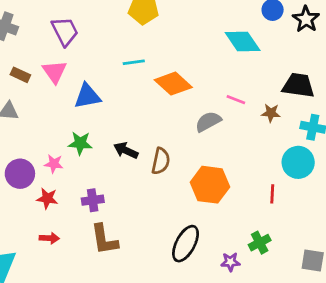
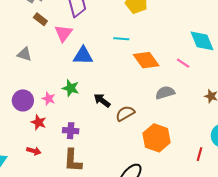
brown rectangle: (20, 75) -> (40, 19), moved
pink line: (236, 100) -> (183, 63), moved
brown semicircle: (161, 161) -> (125, 113), turned -144

